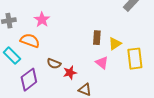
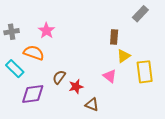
brown rectangle: (97, 38) -> (114, 37), moved
brown semicircle: (54, 64) -> (59, 77), turned 104
purple diamond: (29, 80) -> (33, 94), turned 30

